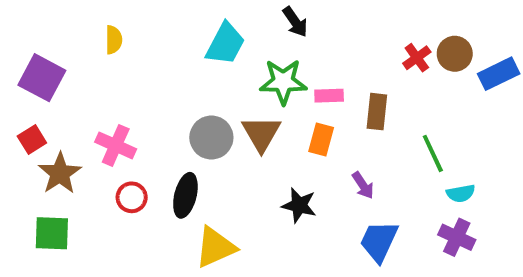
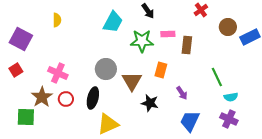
red cross: (417, 58) -> (201, 10), moved
pink rectangle: (329, 96) -> (168, 34), moved
brown rectangle: (377, 112) -> (187, 45), moved
brown triangle: (261, 134) -> (132, 81), moved
brown star: (60, 173) -> (42, 97), moved

